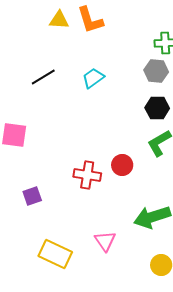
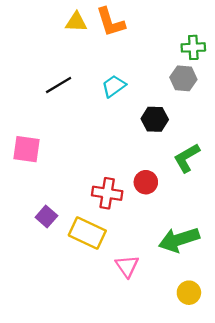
black hexagon: (157, 108) -> (155, 119), moved
purple square: (32, 196) -> (46, 216), turned -30
yellow rectangle: (55, 254) -> (87, 233), moved

